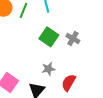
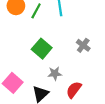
green square: (49, 37) -> (42, 49), moved

